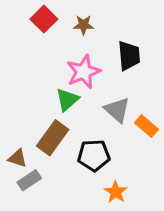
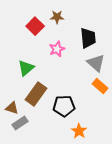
red square: (44, 19) -> (35, 26), moved
pink star: (83, 72) -> (57, 49), size x0.7
green triangle: (67, 100) -> (26, 68), moved
gray triangle: (117, 110) -> (96, 63), moved

